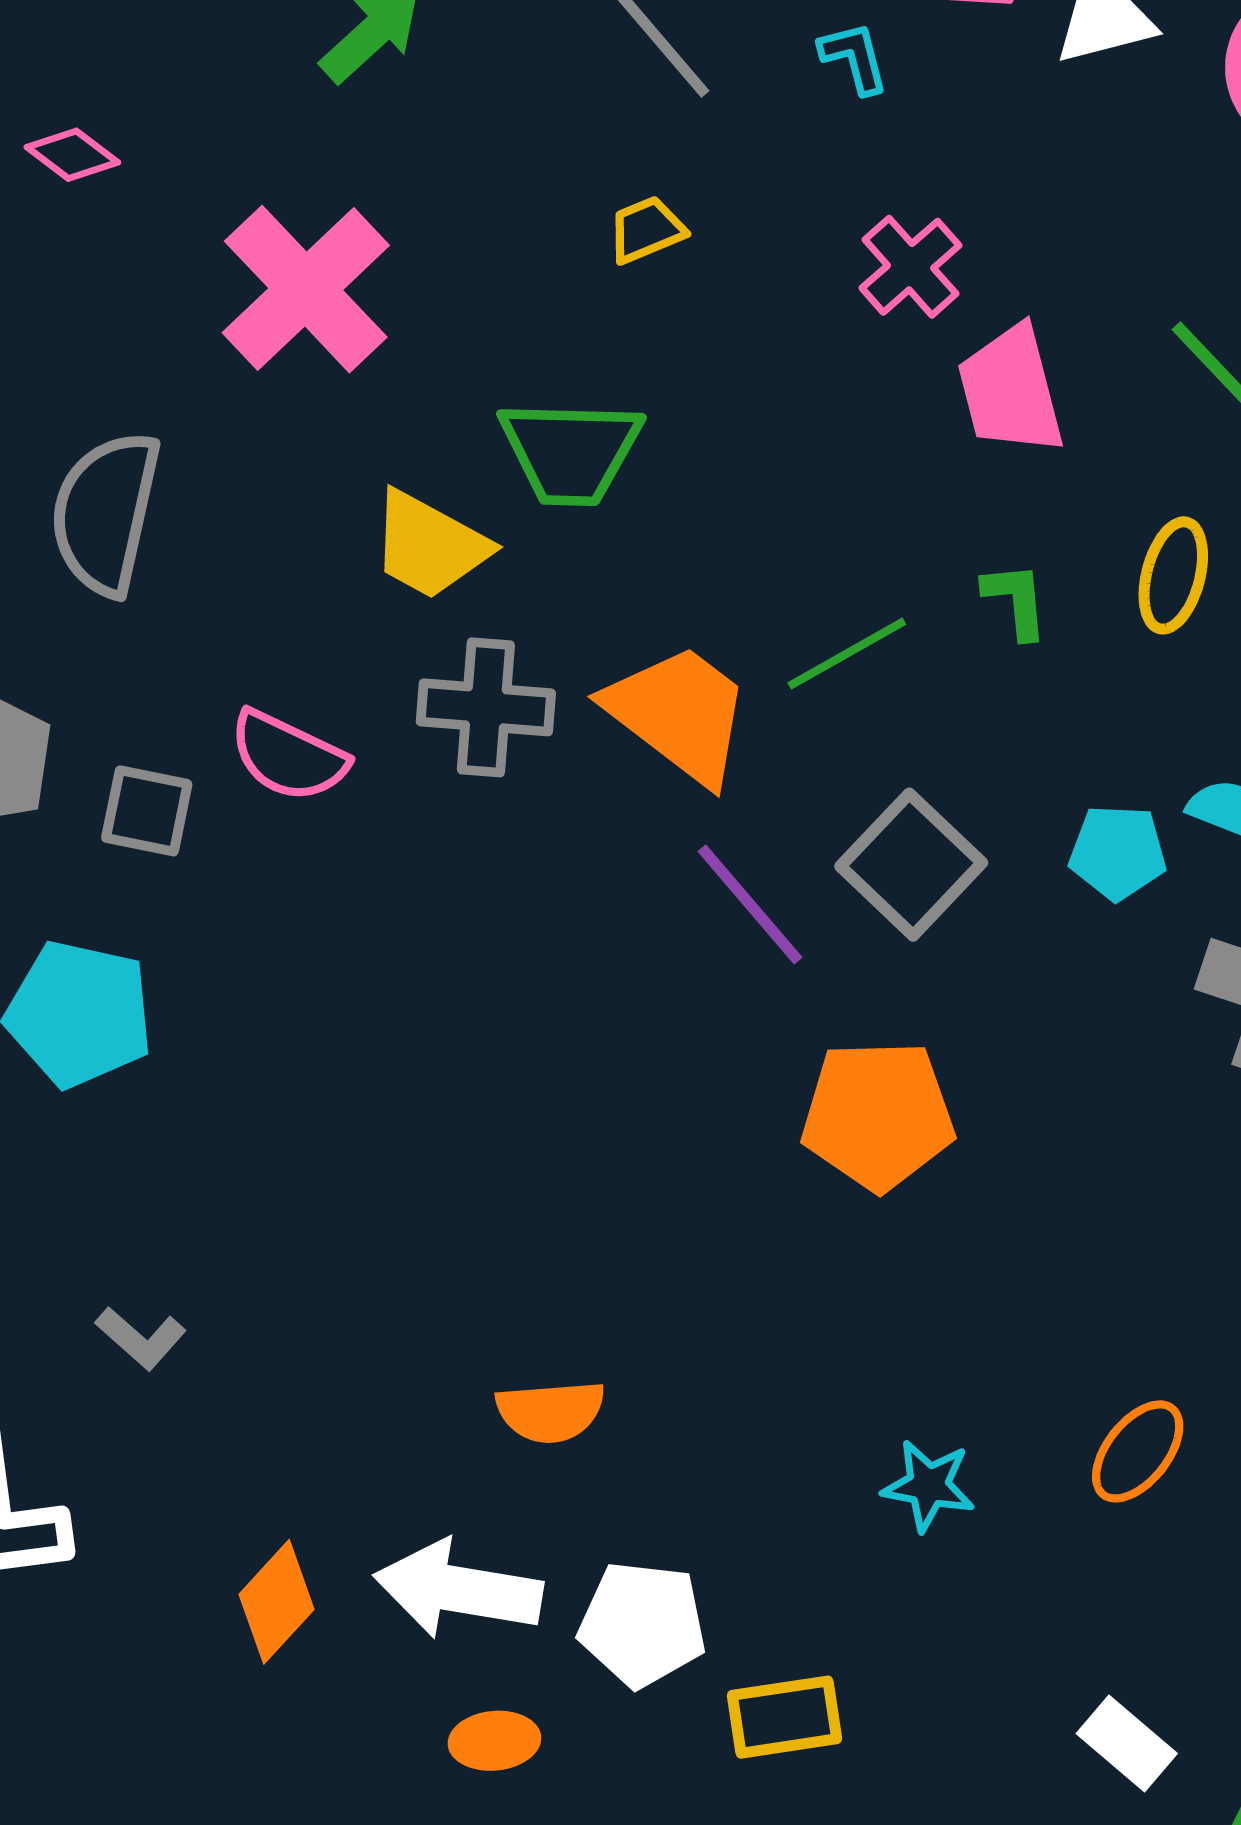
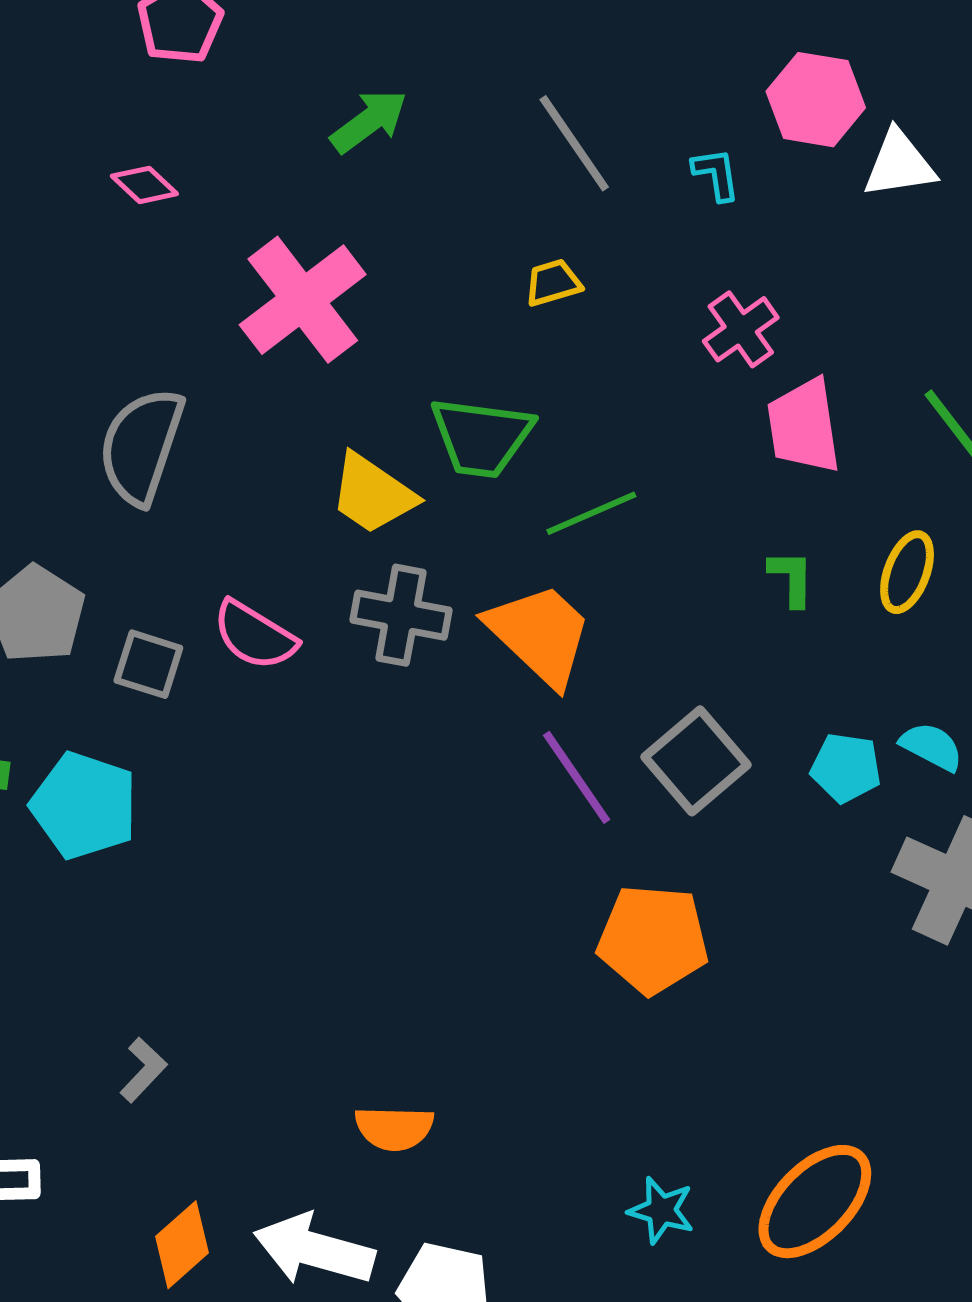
green line: (847, 654) -> (591, 513), moved
gray L-shape: (141, 1338) -> (143, 1070), moved, turned -94
orange ellipse: (1138, 1451) -> (815, 1202), size x1.6

